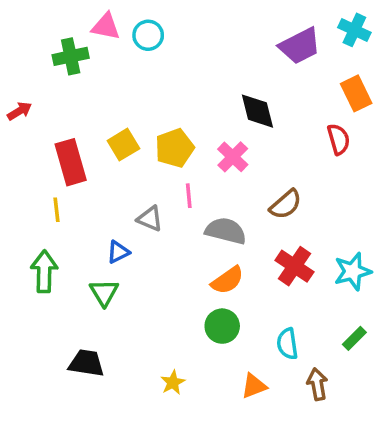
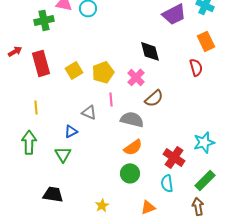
red rectangle: (71, 162) -> (41, 63), moved
brown semicircle: (286, 204) -> (154, 98), moved
red cross: (294, 266) -> (174, 157), moved
green rectangle: (354, 338) -> (205, 180), size x1.5
brown arrow: (317, 384) -> (198, 206), moved

